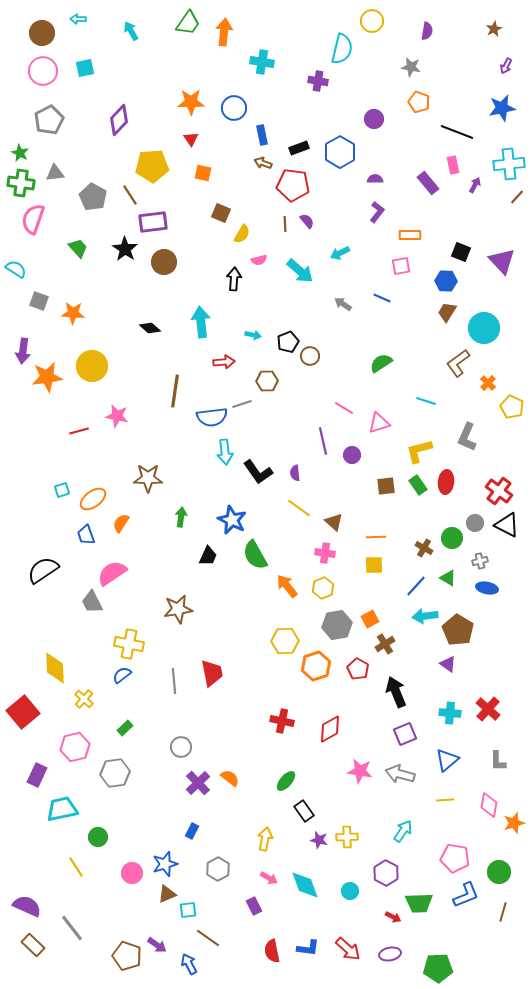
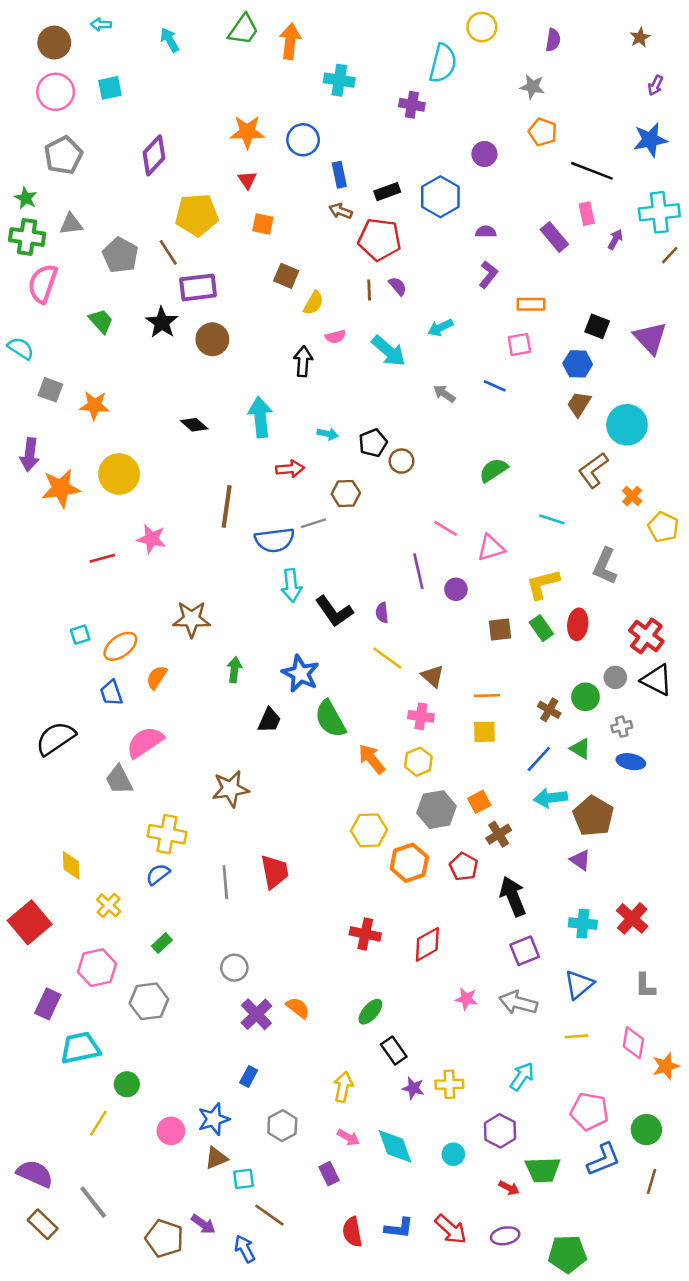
yellow diamond: (55, 668) -> (71, 865), size x0.7
pink star: (360, 771) -> (466, 999), size x0.7
yellow line: (76, 867) -> (98, 1123), turned 65

